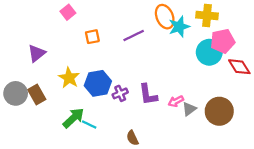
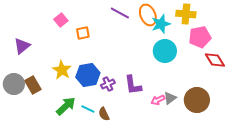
pink square: (68, 12) -> (61, 20), moved
purple line: (134, 36) -> (120, 13), moved, turned 54
cyan circle: (209, 52) -> (165, 51), moved
purple triangle: (37, 53) -> (22, 46), moved
pink arrow: (176, 101) -> (158, 100), moved
cyan line: (89, 125) -> (88, 109), moved
brown semicircle: (132, 138) -> (104, 114), moved

